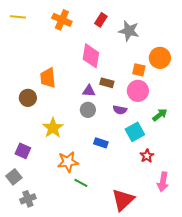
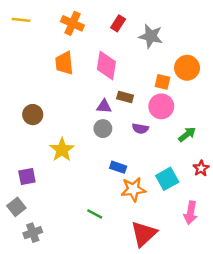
orange trapezoid: (48, 78) -> (64, 63), moved
cyan square: (135, 132) -> (167, 179), moved
purple square: (23, 151) -> (27, 177), turned -35
red star: (147, 156) -> (201, 168), moved
orange star: (68, 162) -> (133, 189), moved

